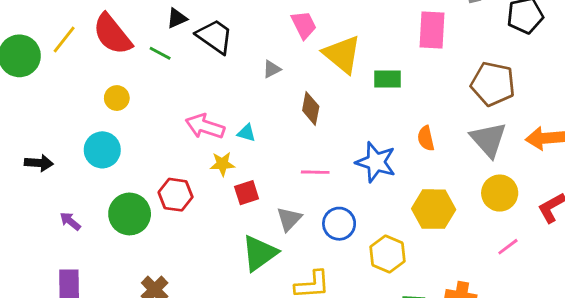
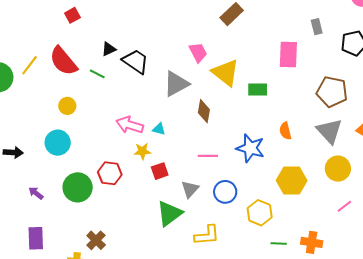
gray triangle: (272, 69) -> (176, 84), size x2.0

